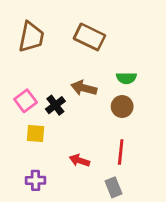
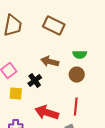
black cross: (55, 105) -> (35, 81), moved
red arrow: (80, 160) -> (47, 113), size x1.6

